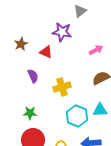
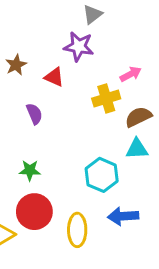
gray triangle: (80, 11) -> (92, 14), moved
yellow cross: (62, 87) -> (106, 98), moved
cyan triangle: (100, 110) -> (137, 149), moved

